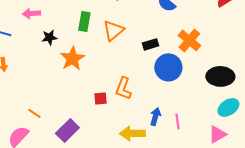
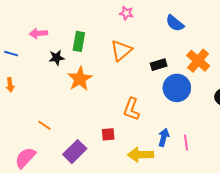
green rectangle: (84, 21) -> (79, 41), moved
red square: (100, 98) -> (108, 134), moved
orange line: (34, 113) -> (44, 125), moved

